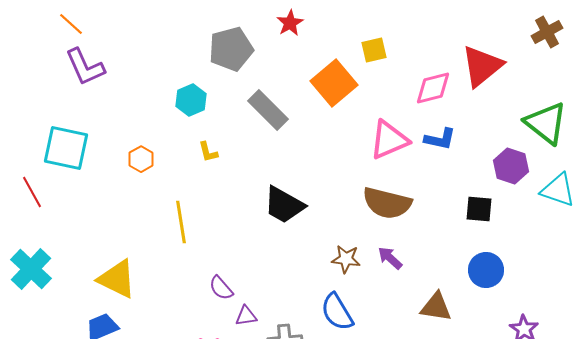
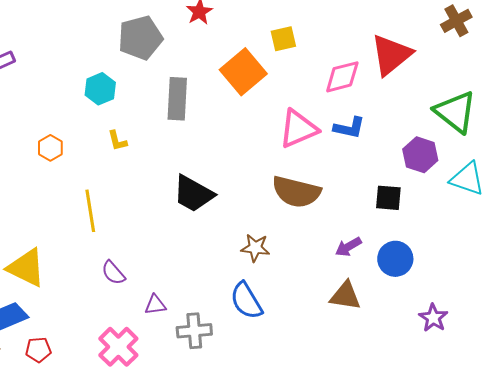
gray rectangle: (268, 110) -> (177, 99), turned 48
purple arrow: (390, 258) -> (348, 247), moved, turned -72
purple semicircle: (221, 288) -> (113, 273), moved

